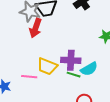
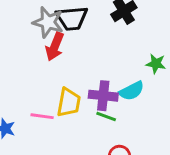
yellow trapezoid: (47, 66) -> (69, 102), turned -105
cyan semicircle: (89, 69) -> (132, 91), moved

